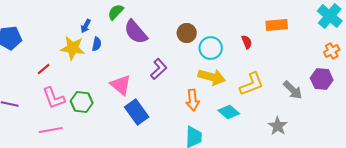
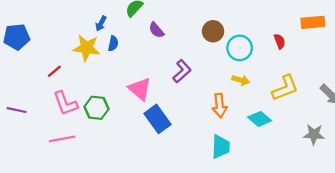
purple semicircle: (136, 32) -> (156, 30), size x0.6
yellow arrow: (212, 77) -> (241, 80), size x0.6
gray star: (278, 126) -> (314, 134), turned -30

